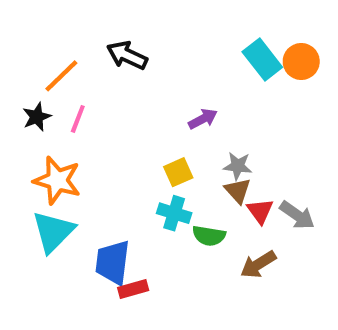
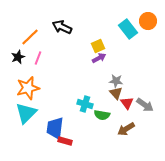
orange circle: (301, 61) -> (148, 21), moved
yellow square: (178, 172) -> (98, 46), moved
orange star: (57, 180) -> (28, 88), turned -30
red rectangle: (133, 289) -> (65, 141), turned 32

